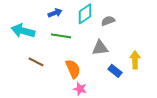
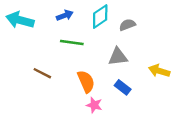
cyan arrow: (23, 31) -> (20, 20), moved
yellow arrow: (135, 60) -> (159, 71), turned -72
blue rectangle: (115, 71) -> (123, 87), moved

